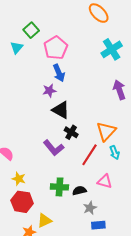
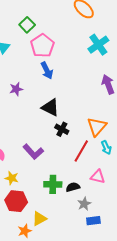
green square: (31, 30) -> (27, 25), moved
purple star: (49, 91) -> (16, 89), moved
purple L-shape: (54, 148) -> (33, 152), moved

